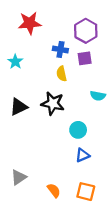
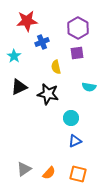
blue cross: (60, 49) -> (42, 42), moved, turned -32
black triangle: (19, 107) -> (19, 87), moved
gray triangle: (19, 177) -> (24, 169), moved
orange semicircle: (54, 190) -> (49, 173), turned 80

